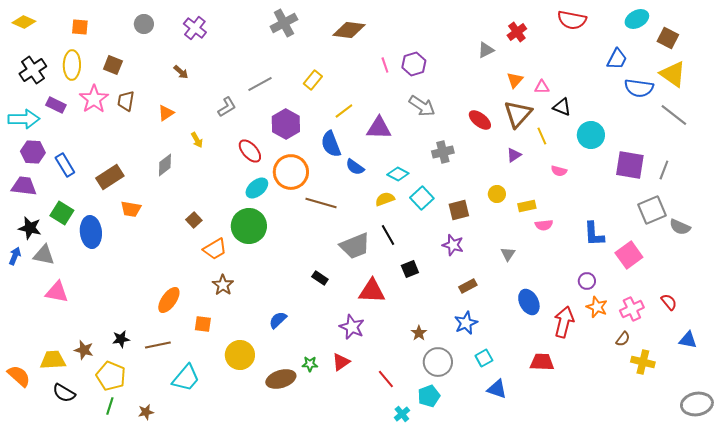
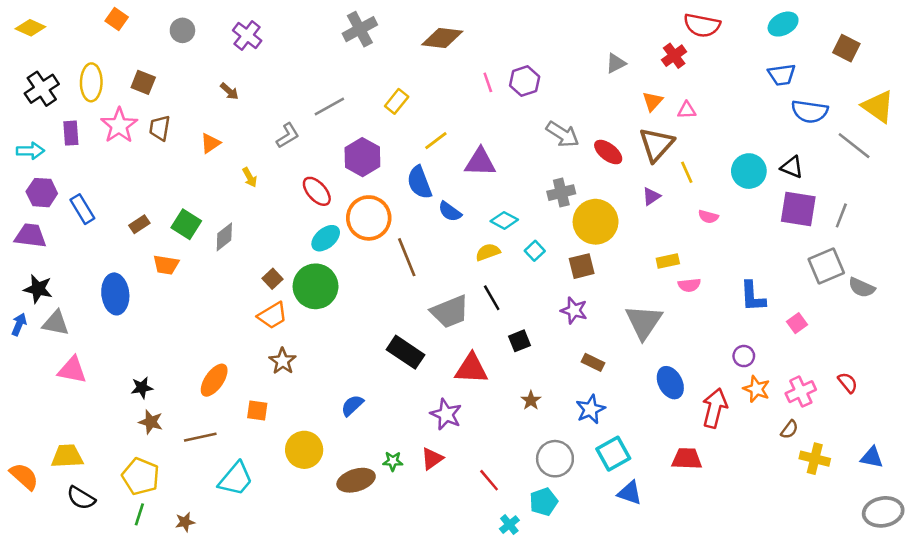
cyan ellipse: (637, 19) -> (783, 24), moved
red semicircle: (572, 20) -> (702, 25), moved
orange square: (80, 27) -> (117, 19), moved, turned 30
red cross: (517, 32) -> (674, 56), moved
blue trapezoid: (617, 59) -> (782, 75), turned 55
yellow triangle: (673, 74) -> (878, 106), moved
purple rectangle: (56, 105) -> (71, 133), turned 60
gray arrow: (422, 106) -> (563, 134), moved
black triangle: (562, 107) -> (792, 167), moved
cyan arrow: (24, 119) -> (30, 151), size x0.7
gray diamond: (165, 165) -> (224, 237), moved
brown rectangle: (110, 177) -> (139, 224), size x0.6
yellow circle: (497, 194) -> (596, 222), moved, size x2.0
cyan square: (422, 198) -> (535, 251), size x0.7
brown line: (321, 203) -> (407, 257), turned 52
green square: (62, 213) -> (186, 224), moved
brown square: (194, 220) -> (272, 279), moved
gray triangle: (508, 254) -> (644, 322), size x2.0
pink square: (629, 255) -> (797, 323), size x0.6
black rectangle: (320, 278) -> (405, 352), size x1.8
brown rectangle: (468, 286) -> (593, 362), turned 54
brown star: (419, 333) -> (531, 400), moved
black star: (121, 339) -> (142, 388), moved
blue triangle: (688, 340) -> (872, 457), moved
brown star: (84, 350) -> (151, 422), moved
cyan square: (484, 358) -> (613, 454), size x1.5

